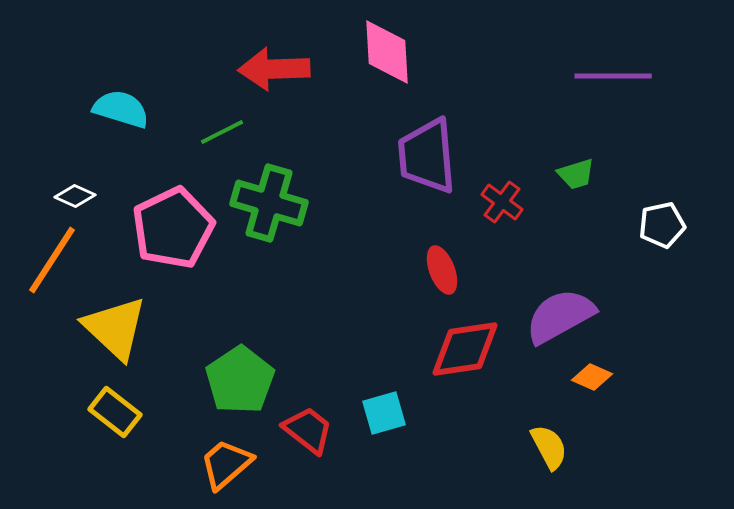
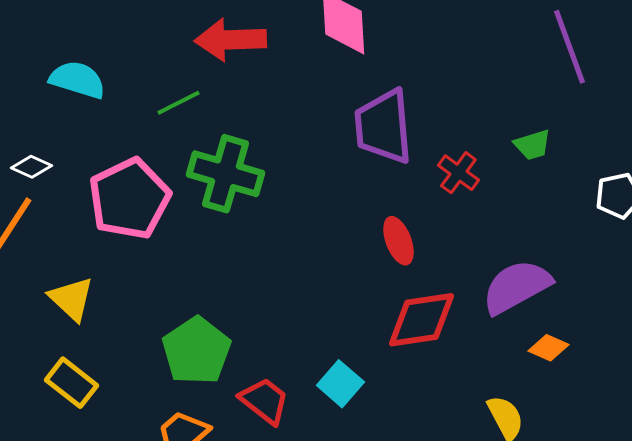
purple line: (613, 76) -> (569, 47), turned 70
yellow triangle: (115, 328) -> (71, 299), size x0.7
cyan square: (384, 413) -> (340, 384), turned -33

